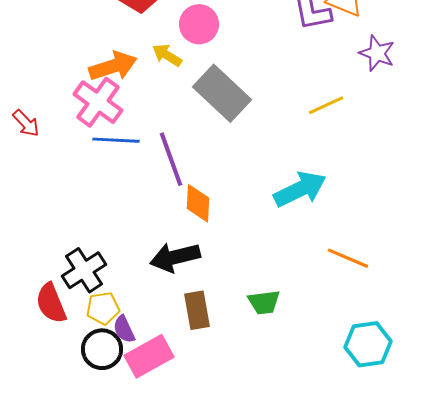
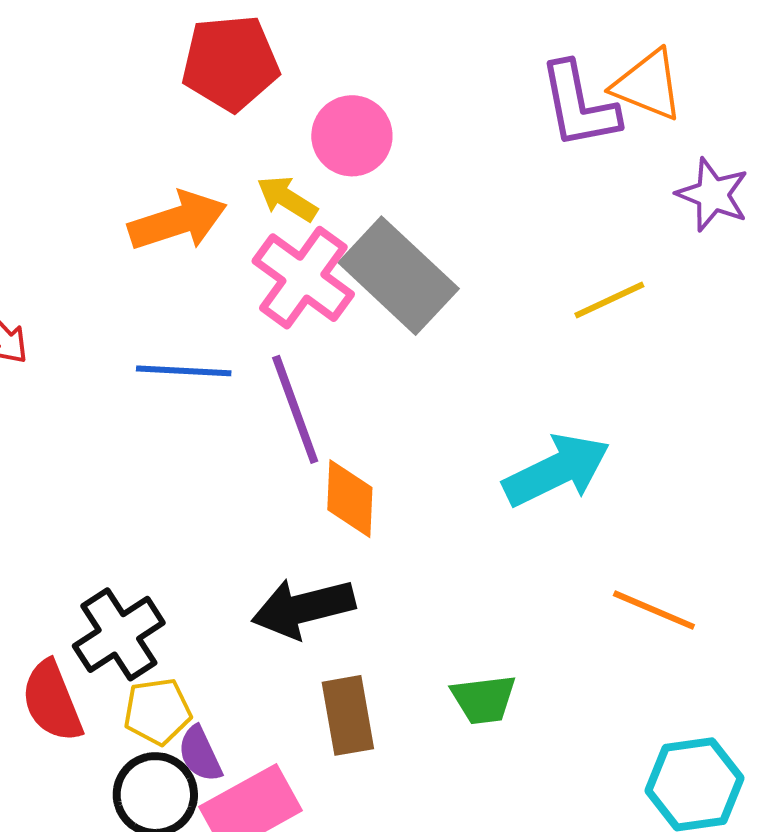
pink cross: (98, 102) -> (303, 278), moved

